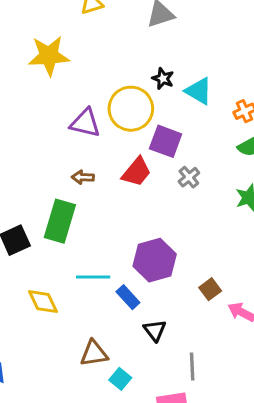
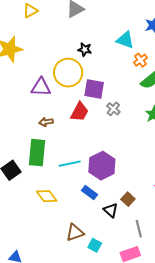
cyan triangle: (199, 91) -> (125, 40), moved
cyan line: (93, 277) -> (70, 164), moved
brown square: (210, 289) -> (128, 199), moved
yellow diamond: (43, 302) -> (47, 196), moved

